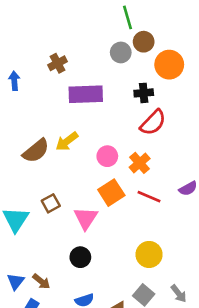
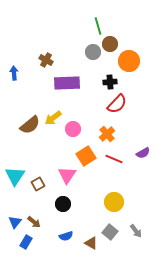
brown cross: (57, 63) -> (46, 60), turned -32
pink circle: (107, 156) -> (73, 129), moved
brown square: (51, 203) -> (38, 184), moved

